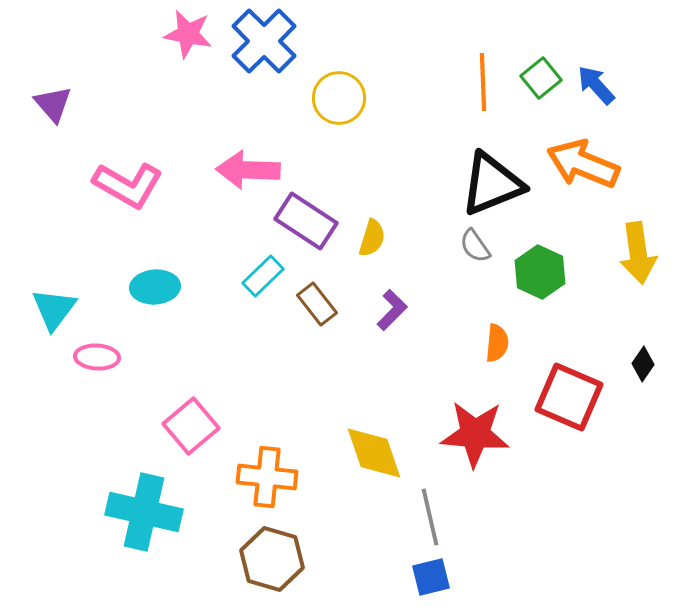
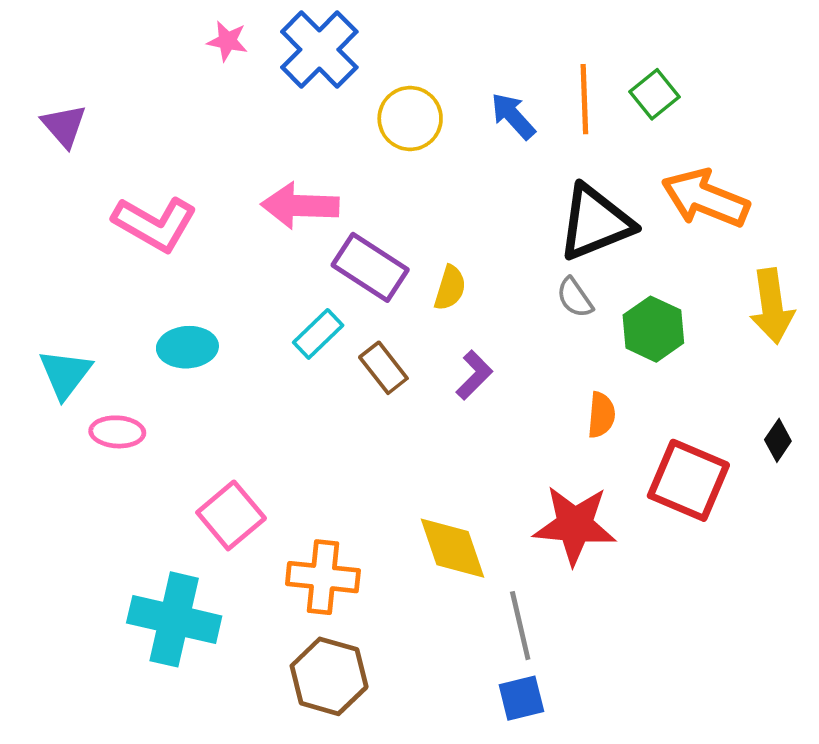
pink star: (188, 34) -> (227, 41), size x0.7
blue arrow: (596, 85) -> (513, 116), moved

